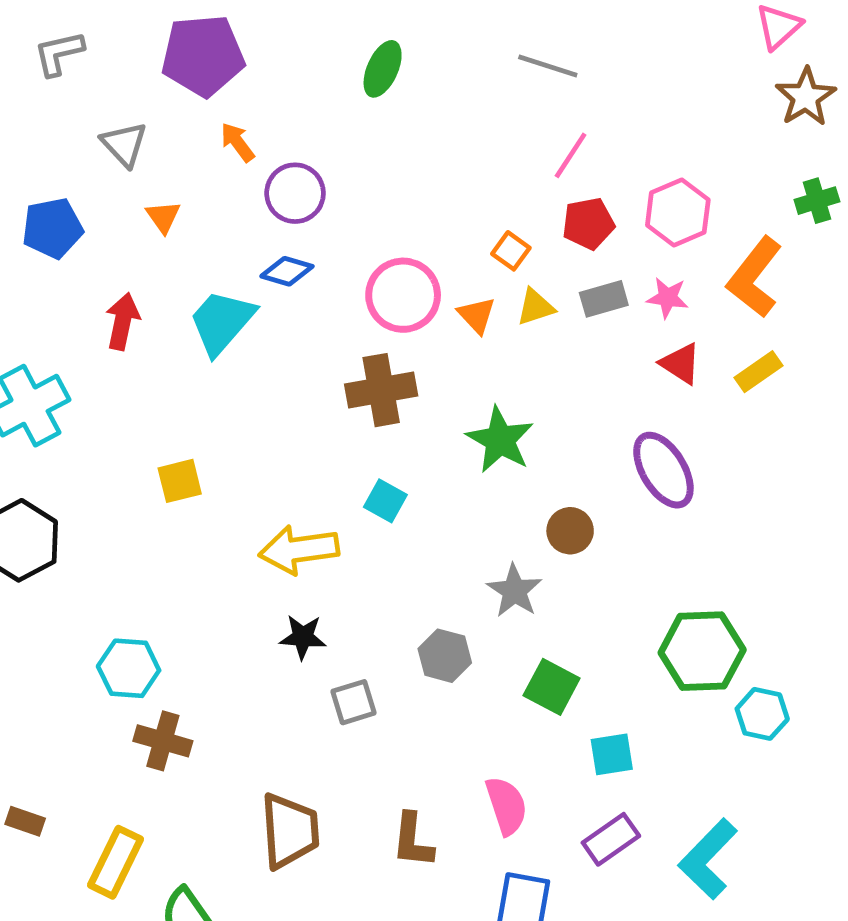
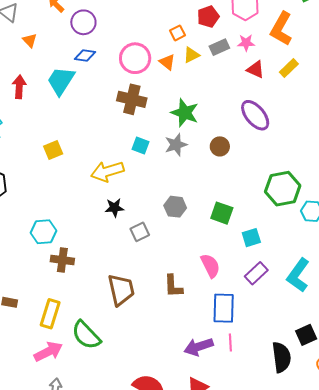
orange square: (511, 251) -> (177, 33), turned 35
brown cross: (381, 390) -> (132, 99), turned 32
gray star: (514, 591) -> (176, 145), moved, turned 30

